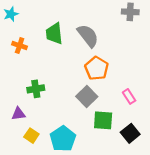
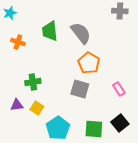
gray square: (87, 96) -> (80, 89), turned -30
green square: (103, 120) -> (94, 129), moved
yellow square: (31, 136) -> (37, 108), moved

